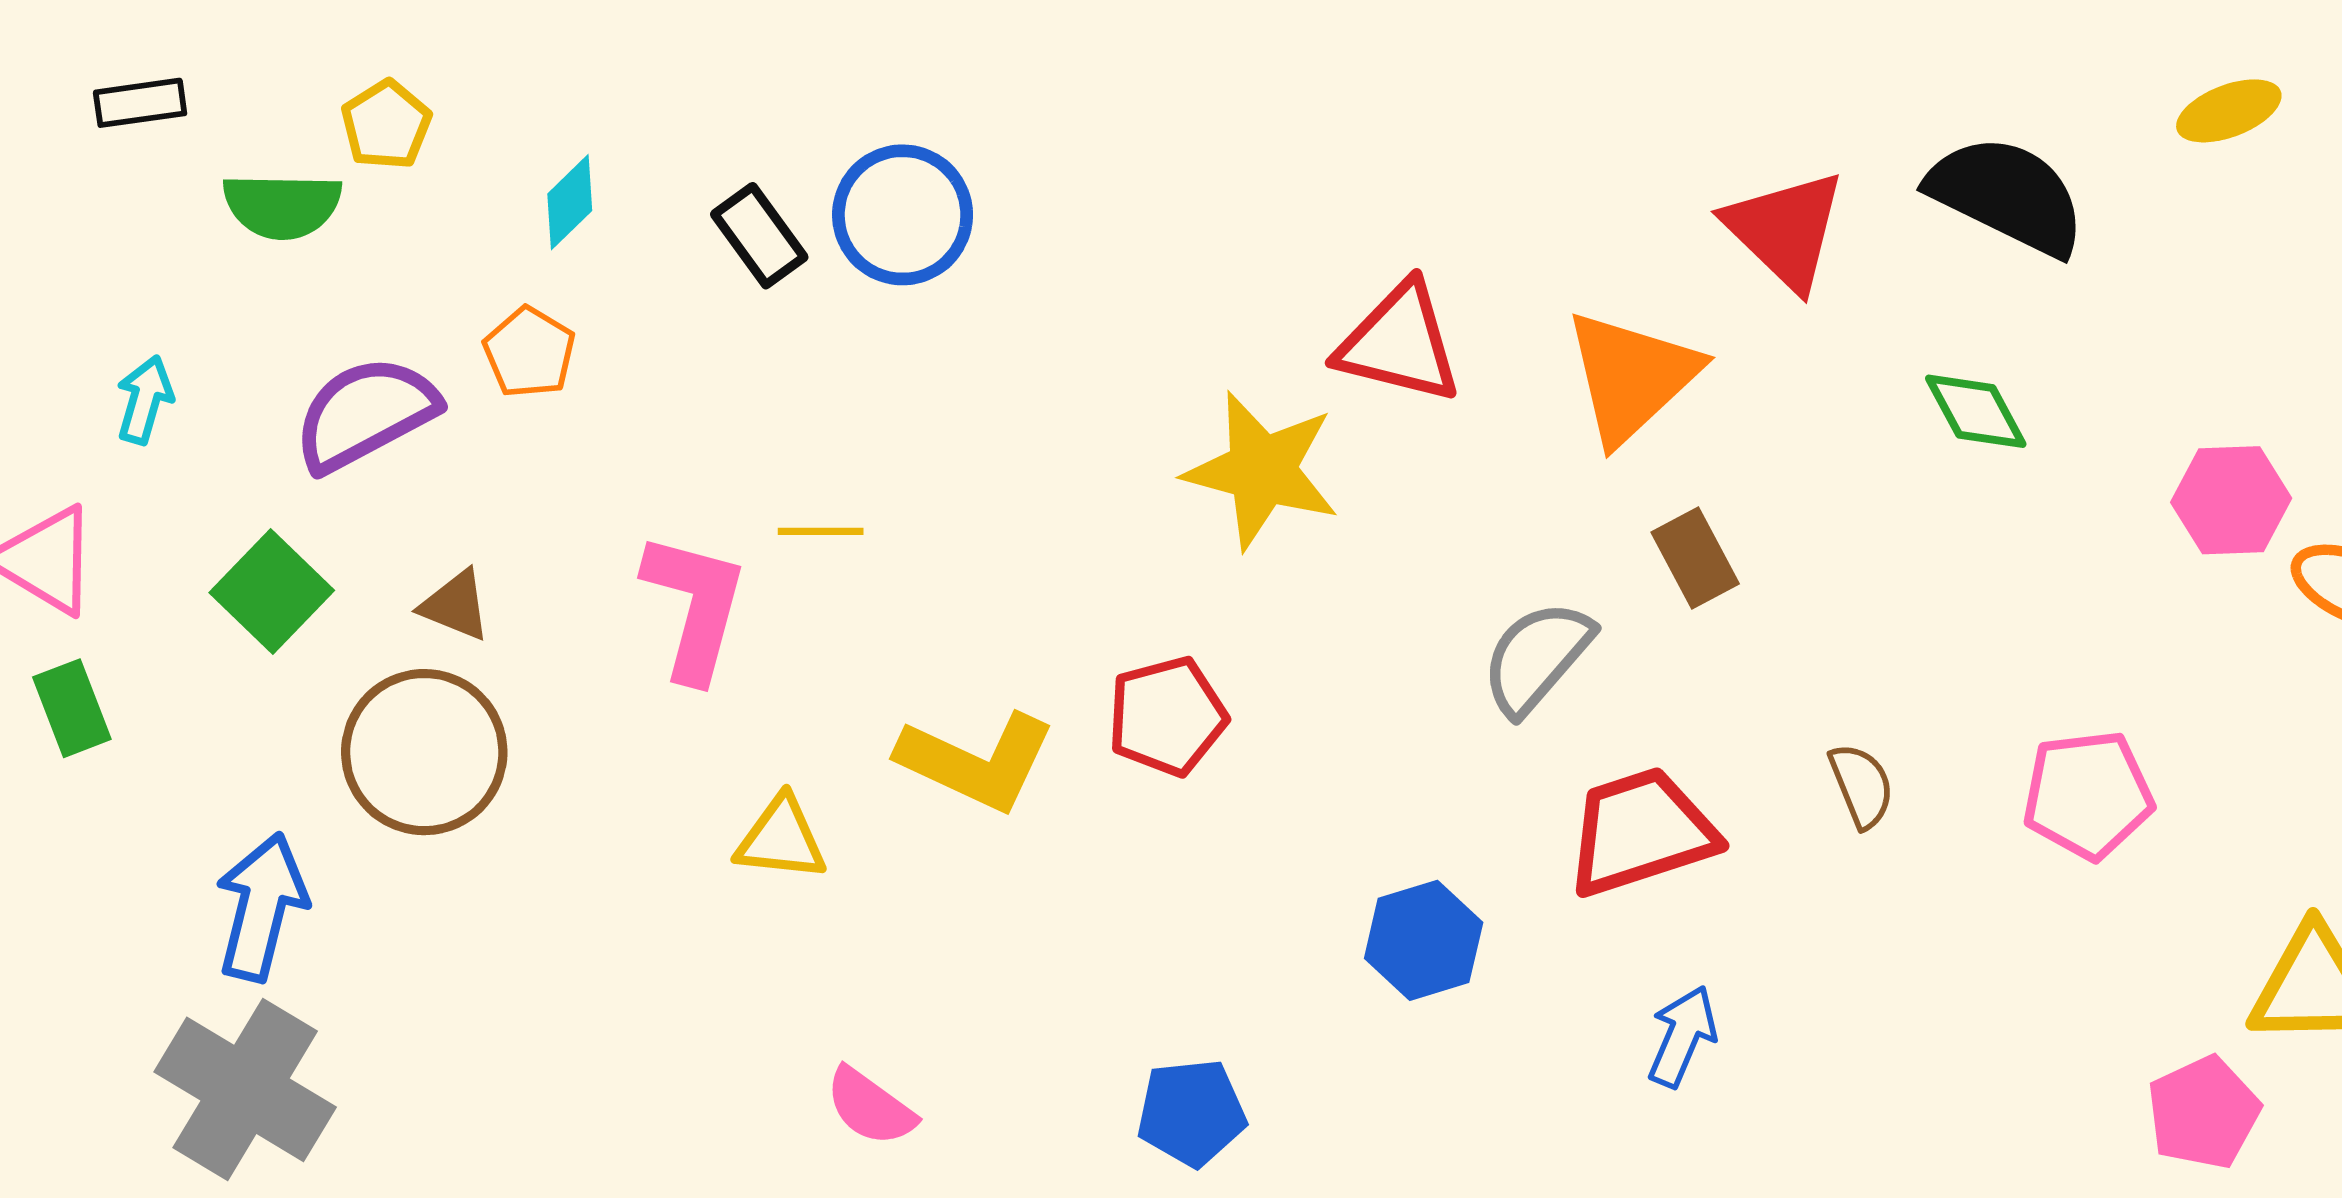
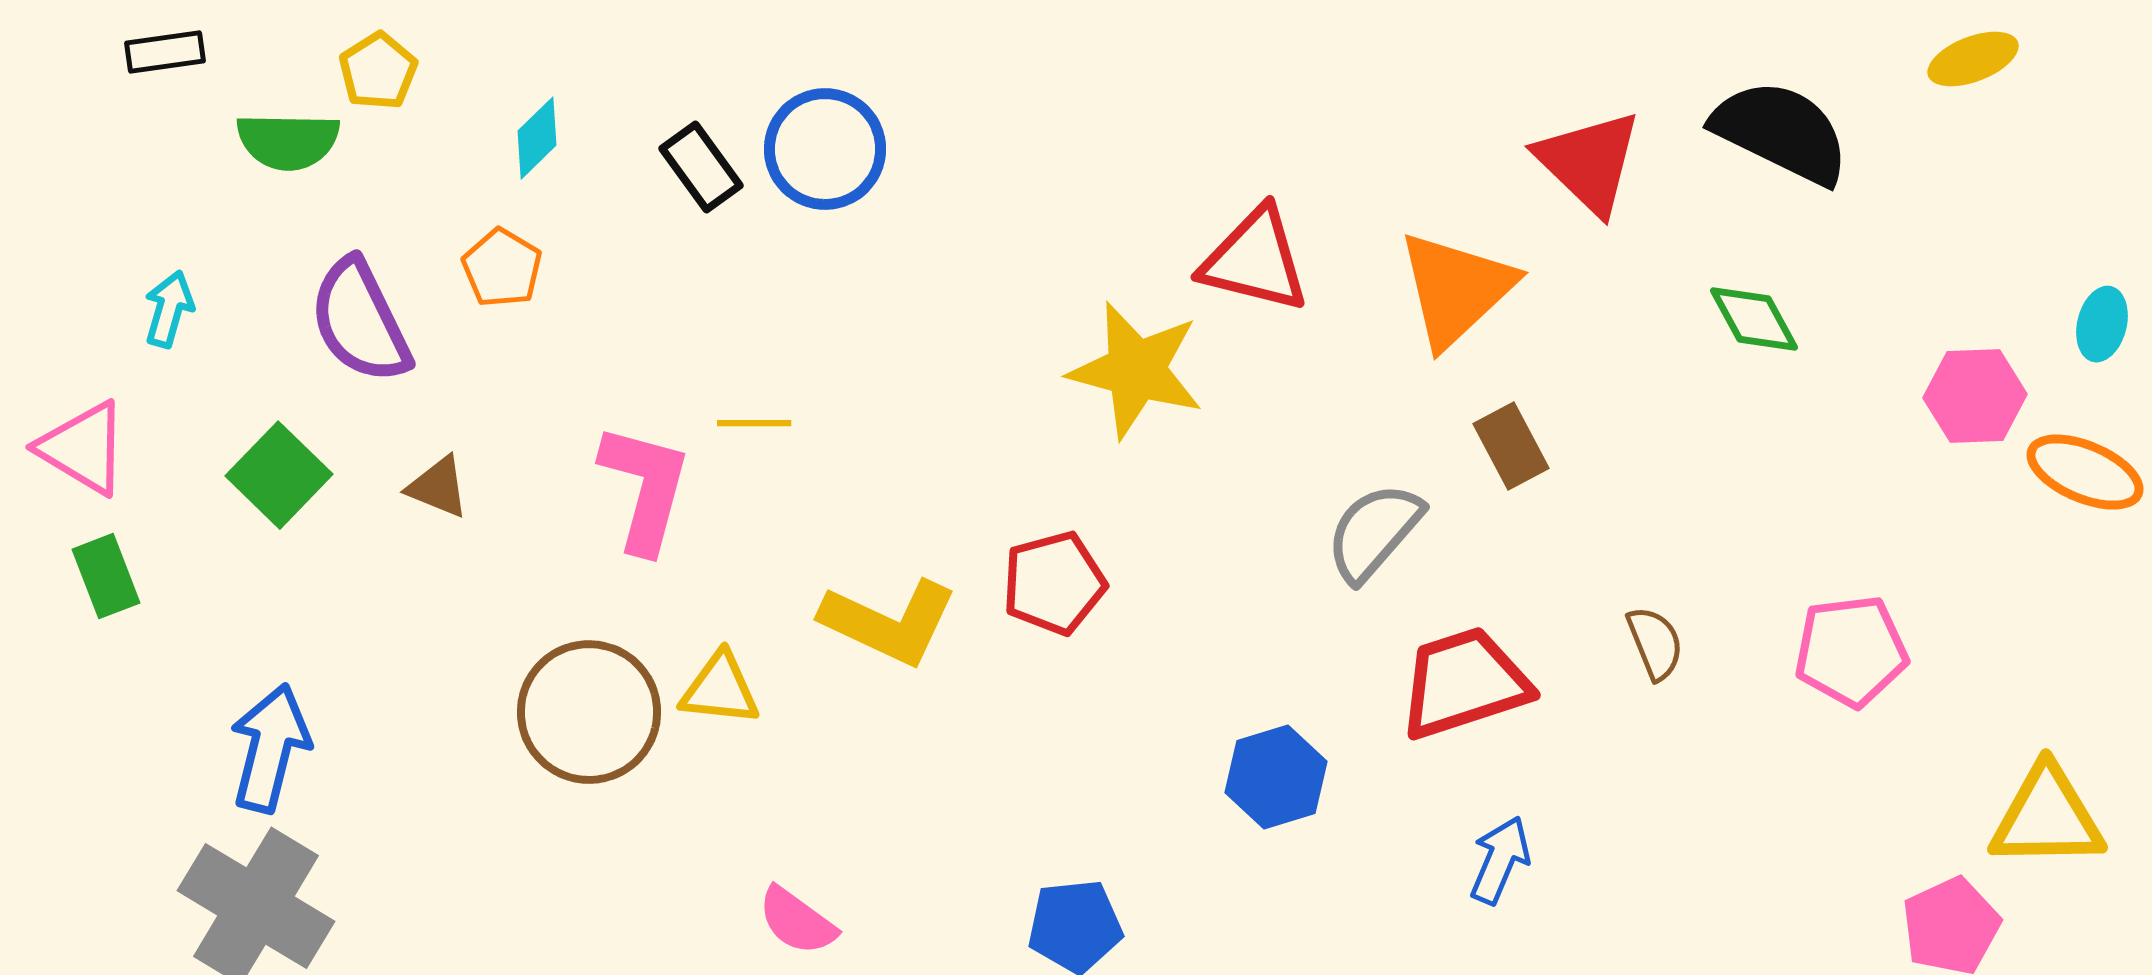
purple semicircle: (365, 414) -> (360, 321), turned -88
brown circle: (424, 752) -> (589, 712), moved

